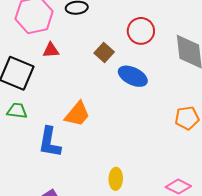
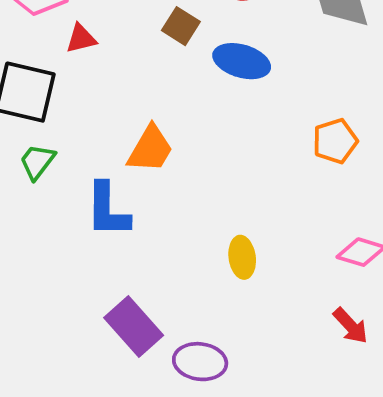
green trapezoid: (17, 111) -> (37, 162), turned -50
orange pentagon: (187, 118) -> (335, 141), moved

